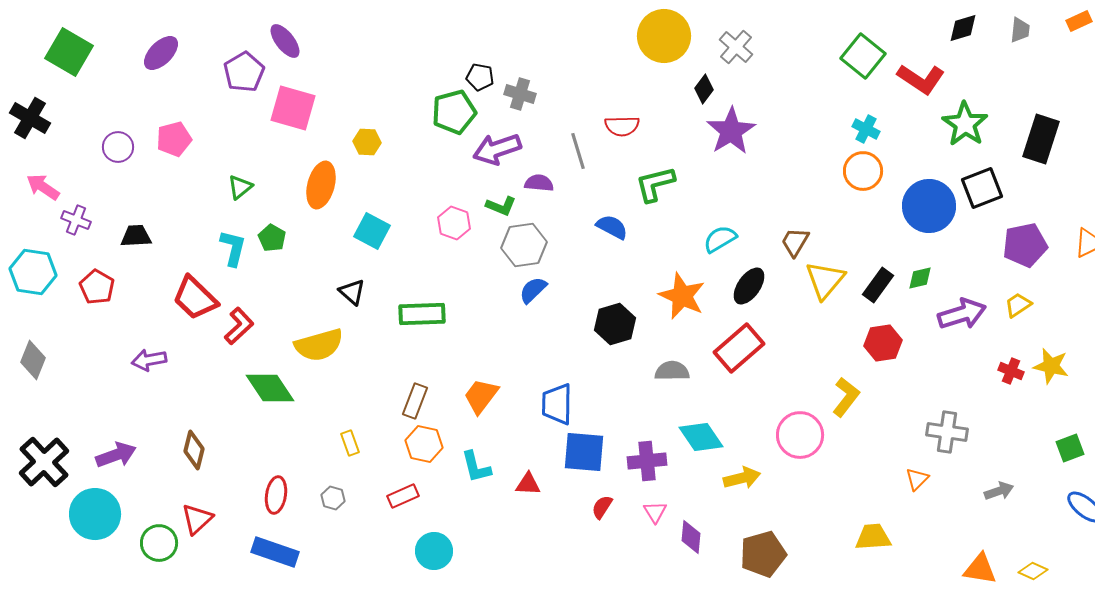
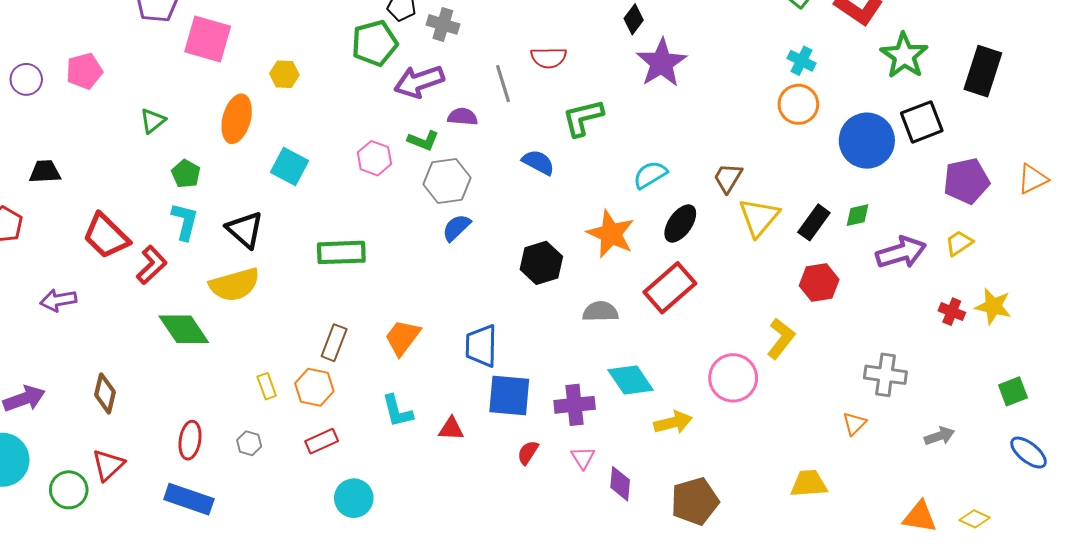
cyan L-shape: (233, 248) -> (185, 221), moved
black triangle: (352, 292) -> (245, 230), moved, size x1.4
orange hexagon: (424, 444) -> (314, 387), moved

